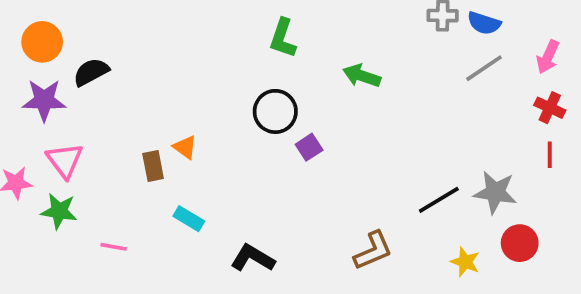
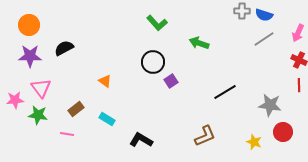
green L-shape: (283, 38) -> (157, 23), turned -60
black semicircle: (91, 72) -> (64, 48), moved
brown rectangle: (153, 166) -> (76, 109), moved, turned 63
black line: (439, 200) -> (225, 92), moved

